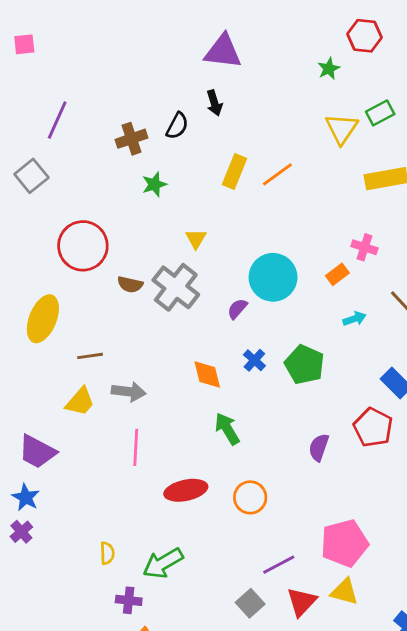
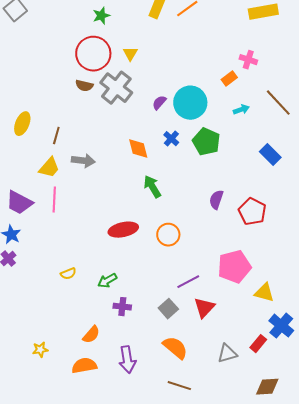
red circle: (83, 246) -> (93, 54), moved
cyan circle: (273, 277) -> (190, 103), moved
yellow ellipse: (43, 319) -> (22, 124), moved, size x0.7
brown line: (90, 356) -> (56, 136), turned -66
red pentagon: (373, 427) -> (252, 212), moved
pink line: (136, 447) -> (54, 200), moved
yellow semicircle: (107, 553) -> (68, 274), turned 70
green arrow: (163, 563) -> (107, 281), size x0.7
yellow triangle: (344, 592) -> (264, 293), moved
purple cross: (129, 600) -> (122, 307), moved

